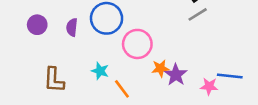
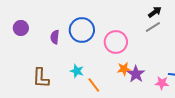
purple circle: (37, 25) -> (21, 28), moved
pink circle: (137, 44) -> (116, 42), moved

